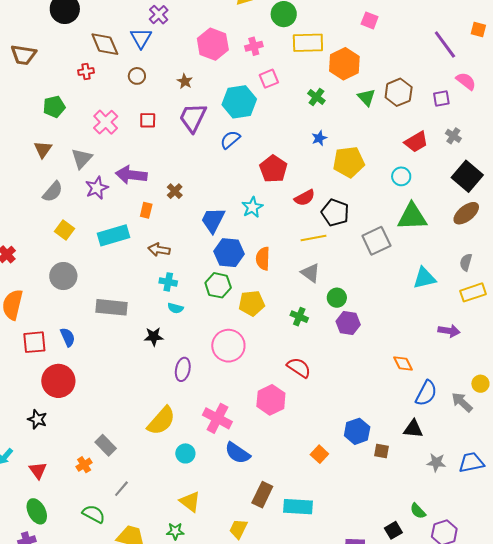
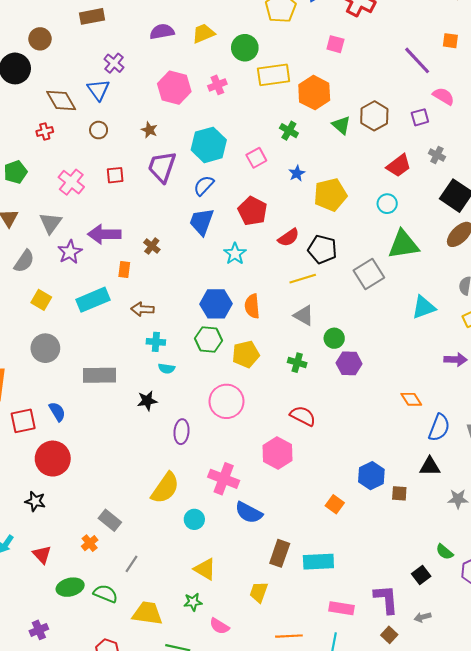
pink square: (269, 79) -> (256, 158), moved
blue trapezoid: (213, 220) -> (202, 222), moved
green ellipse: (37, 511) -> (70, 587), moved, turned -70

